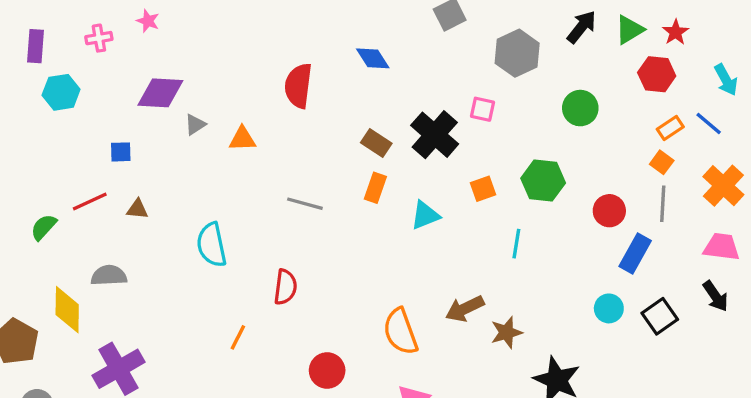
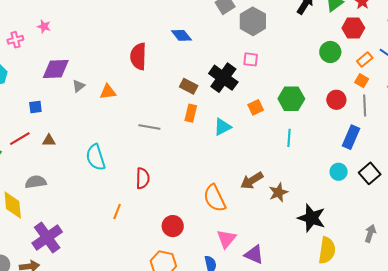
gray hexagon: (517, 53) -> (253, 21), moved
green circle: (580, 108) -> (330, 52), moved
red circle: (609, 211) -> (336, 100), moved
cyan line: (516, 244) -> (289, 138), moved

